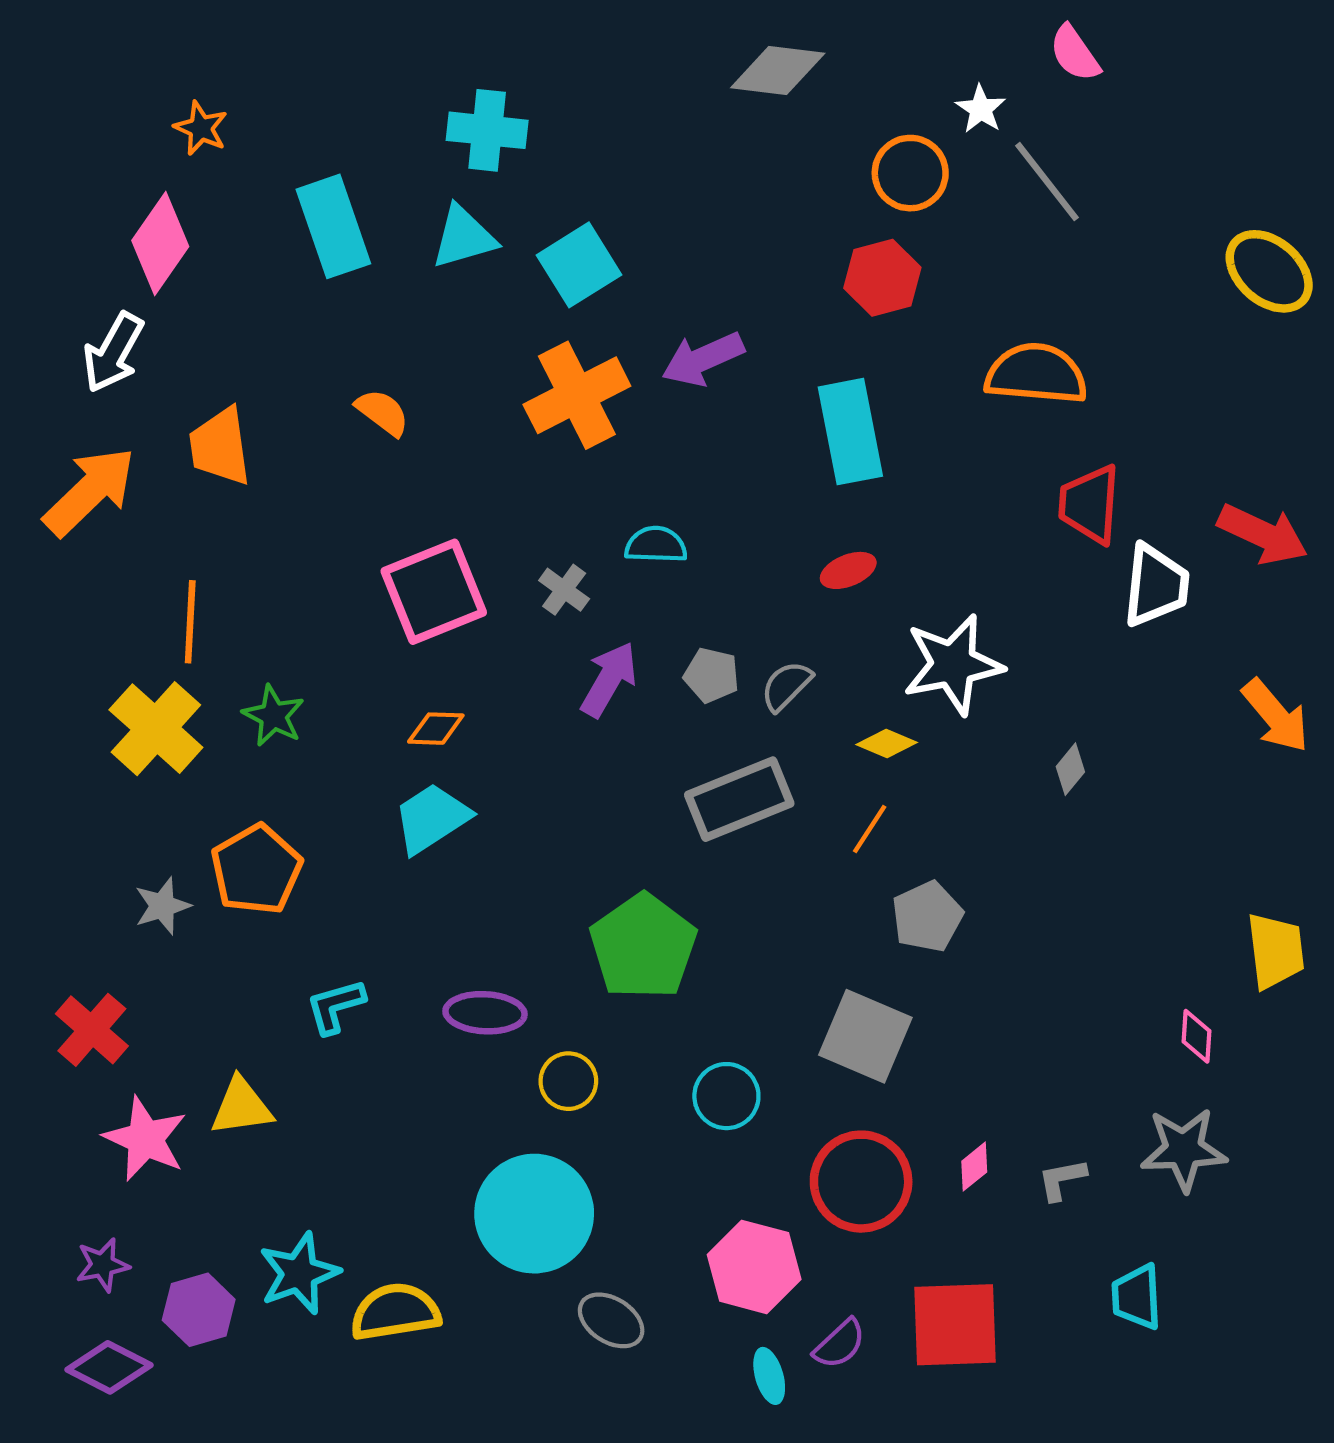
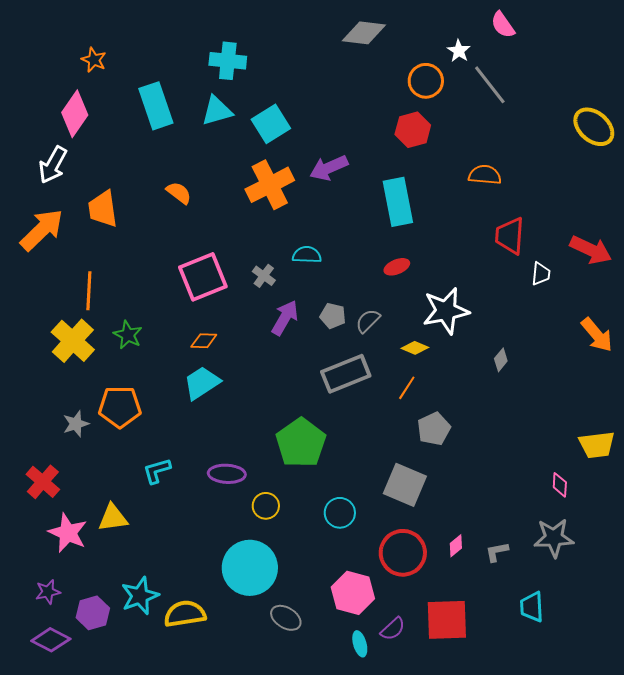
orange semicircle: (1036, 374) -> (485, 175), size x0.7
white trapezoid: (1156, 585) -> (541, 274), size x0.6
orange pentagon: (256, 870) -> (120, 407), turned 30
yellow trapezoid: (1276, 951) -> (597, 445), turned 90

